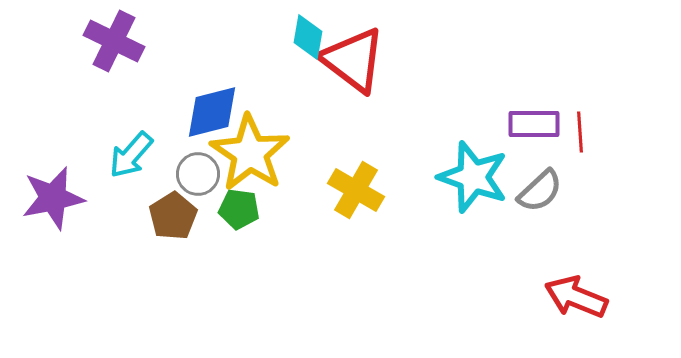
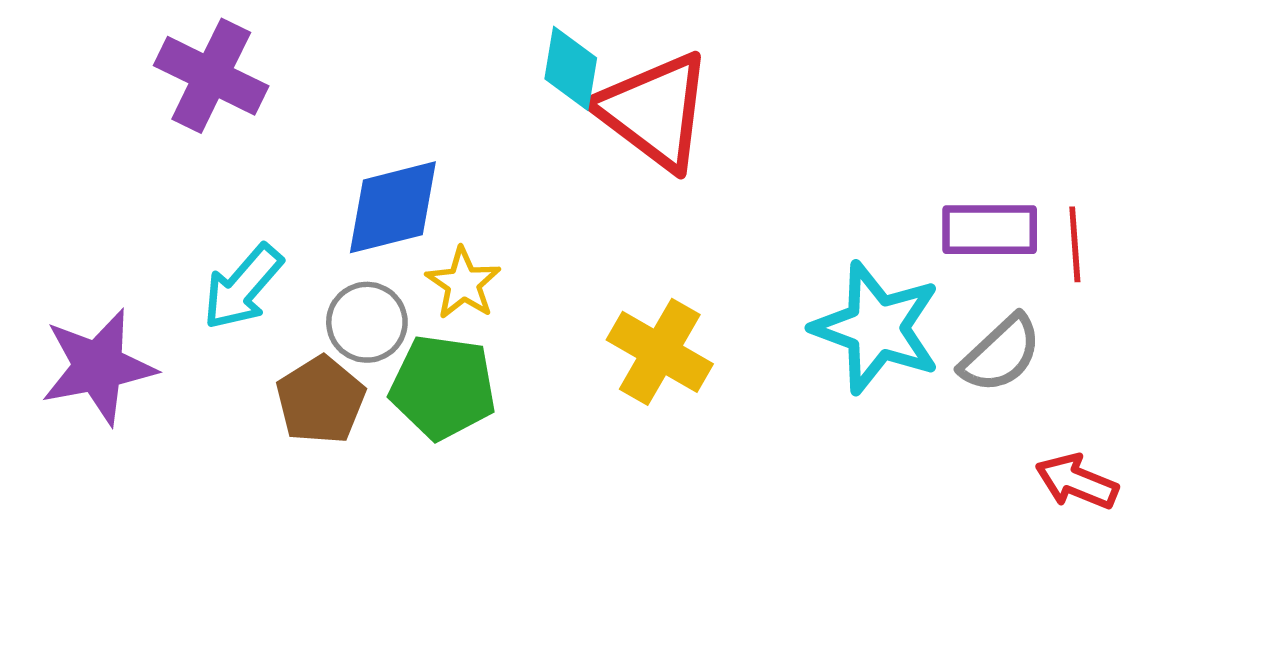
yellow star: (250, 153) -> (463, 283), size x0.5
green pentagon: (239, 209) -> (443, 387), size x1.4
red arrow: (576, 297) -> (1077, 482), moved, size x0.7

